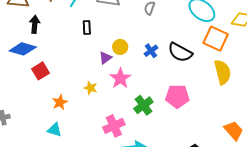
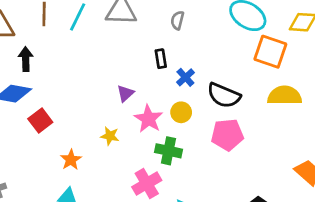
black rectangle: (87, 28) -> (161, 59), moved
yellow circle: (120, 47) -> (181, 112), moved
black semicircle: (180, 52) -> (224, 95), moved
yellow semicircle: (223, 72) -> (285, 96), turned -70
green cross: (143, 105) -> (169, 151), moved, turned -36

